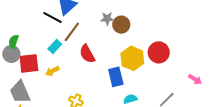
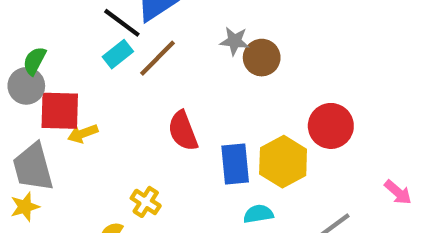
cyan rectangle: (55, 47) -> (118, 54), moved
red semicircle: (87, 54) -> (183, 131), moved
yellow hexagon: (132, 58) -> (283, 162), moved
yellow arrow: (52, 71) -> (83, 134), moved

